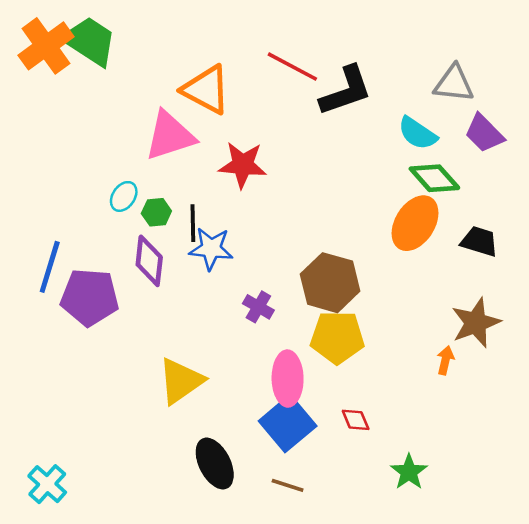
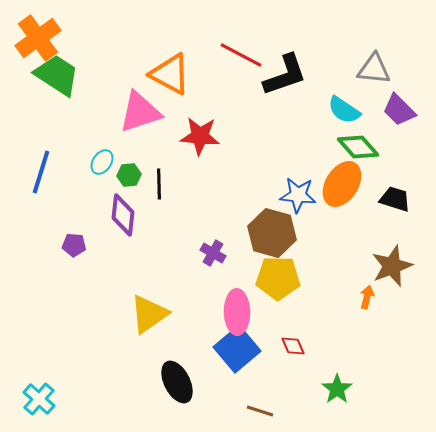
green trapezoid: (90, 41) -> (57, 75), moved
blue star: (211, 249) -> (298, 195), moved
blue line: (50, 267) -> (41, 172), moved
purple pentagon: (90, 297) -> (74, 245), size x0.5
brown line: (288, 485) -> (260, 411), moved

